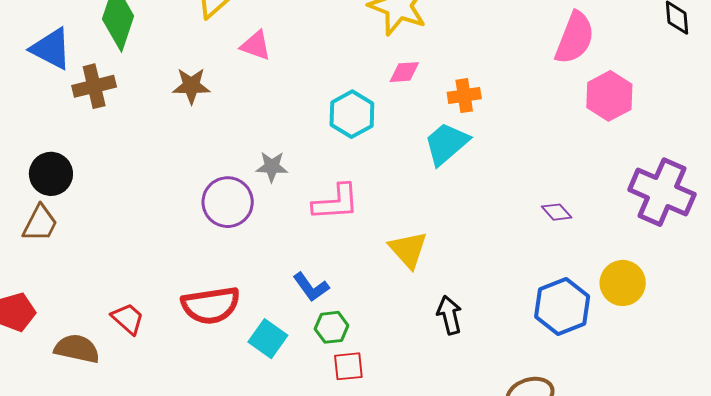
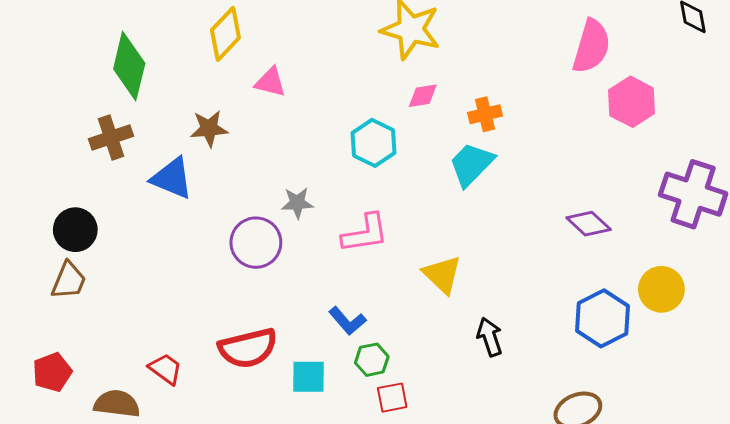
blue triangle: (51, 49) -> (172, 178), moved
purple diamond: (557, 212) -> (589, 224), size x1.4
cyan square: (268, 339) -> (309, 377), turned -30

